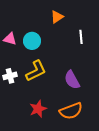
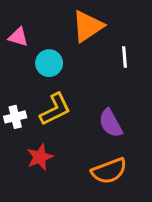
orange triangle: (57, 17) -> (88, 26), size x1.6
pink triangle: (10, 39) -> (18, 37), moved
red star: (38, 109) -> (40, 157), moved

